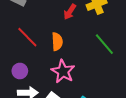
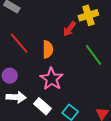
red arrow: (70, 12) -> (69, 29), moved

